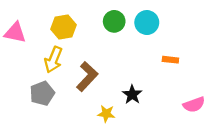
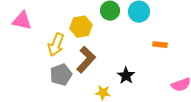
yellow hexagon: (64, 27) -> (81, 27), moved
gray pentagon: (42, 93) -> (61, 75), moved

